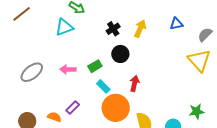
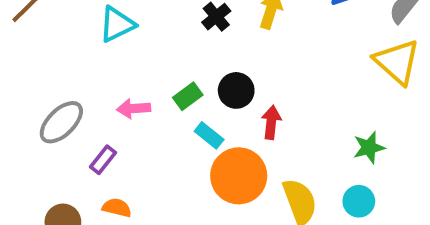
black circle: (120, 54) -> (236, 90), moved
purple rectangle: (73, 108) -> (103, 160), moved
green star: (197, 111) -> (369, 147), moved

